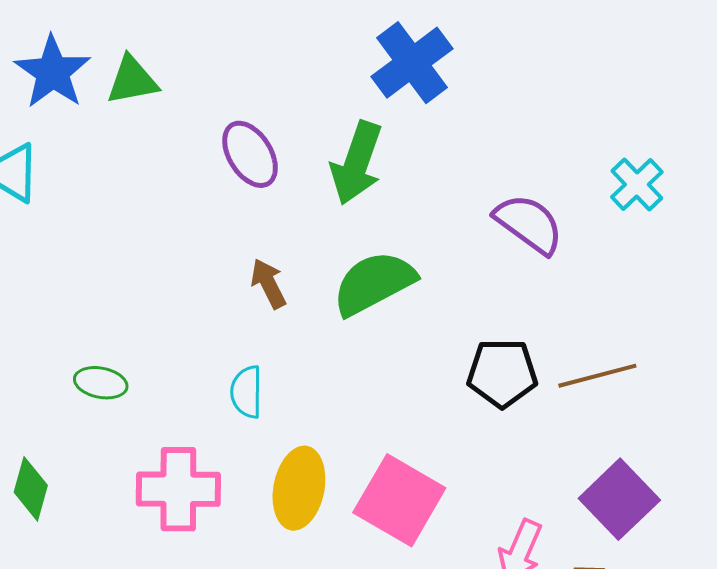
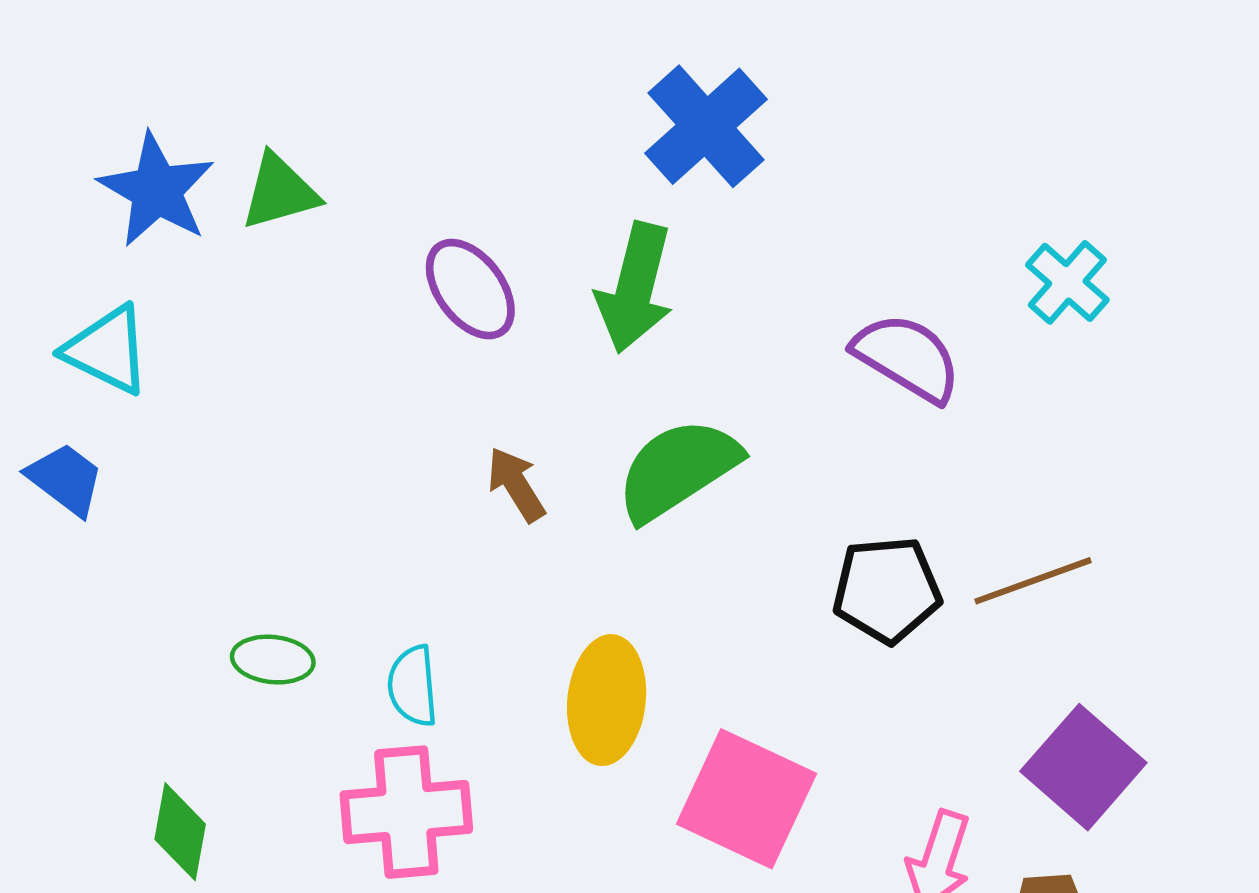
cyan semicircle: (246, 392) -> (413, 686), moved
yellow ellipse: (299, 488) -> (607, 700), moved

